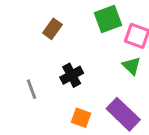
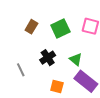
green square: (108, 19) -> (60, 28), moved
green triangle: (132, 66) -> (76, 59), moved

